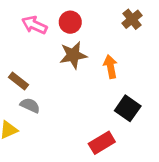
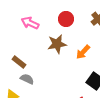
red circle: (70, 22) -> (66, 19), moved
orange arrow: (110, 67) -> (83, 52), turned -126

